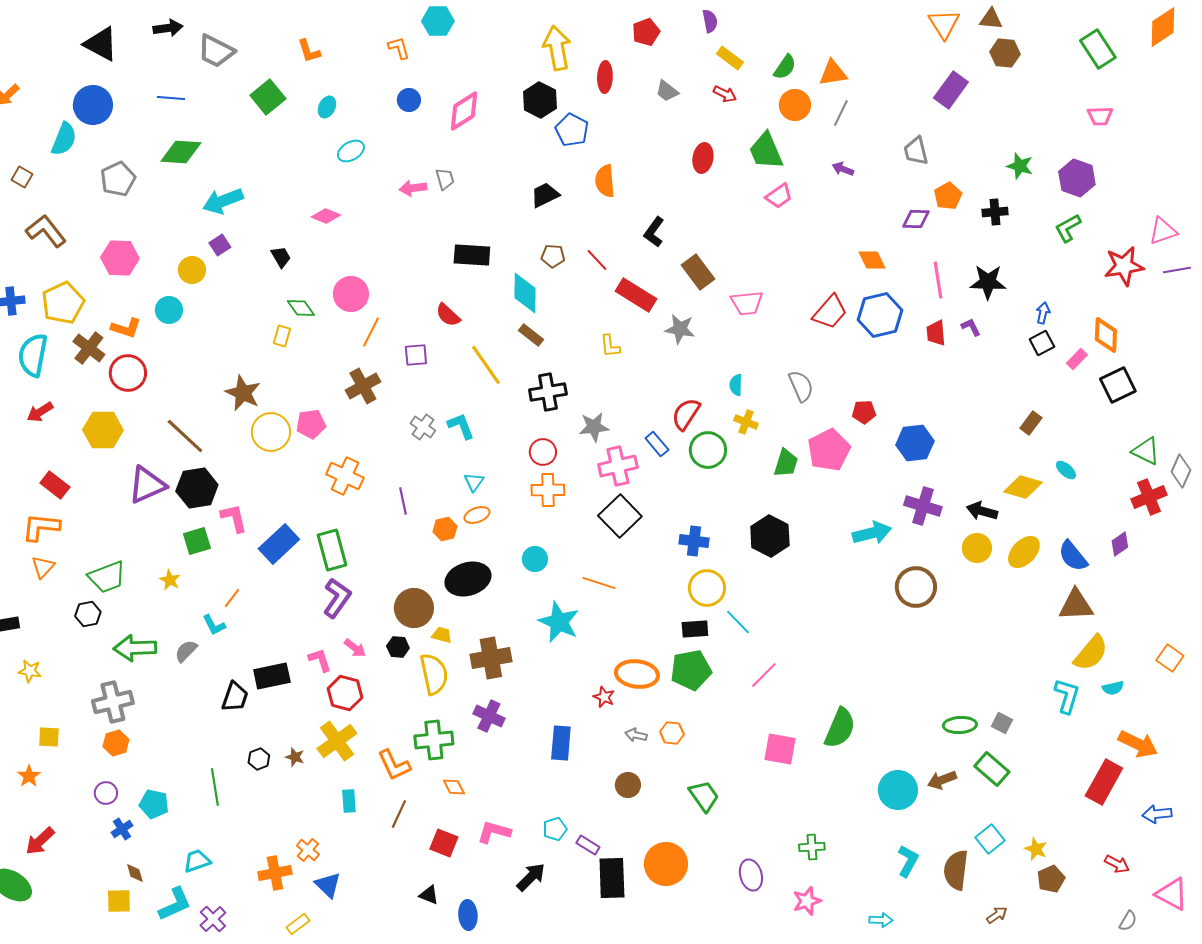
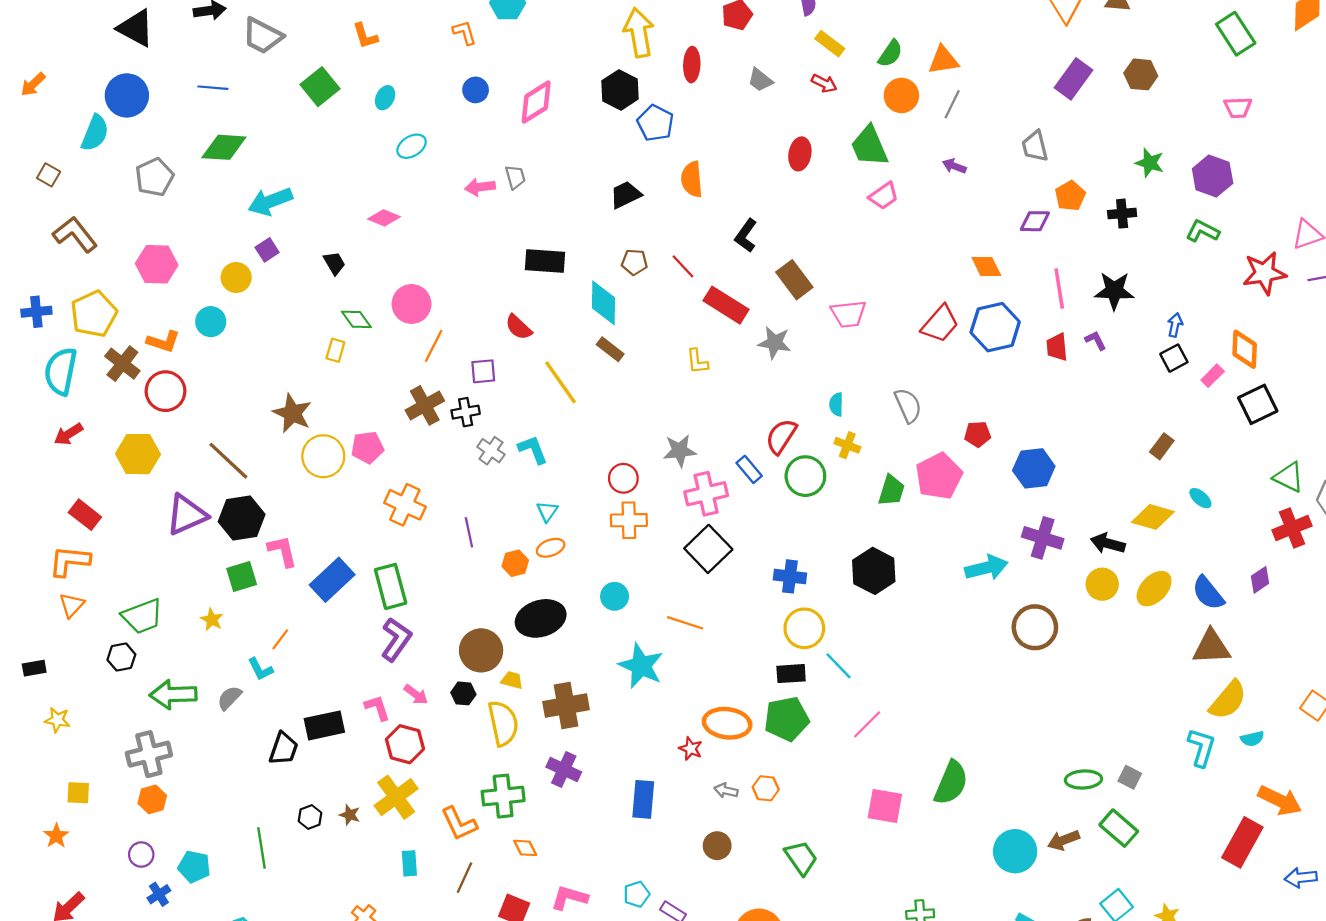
brown hexagon: (1005, 53) -> (1141, 74), moved
green L-shape: (1068, 228) -> (1203, 231), turned 56
black cross: (548, 392) -> (466, 412), moved, size x0.7

